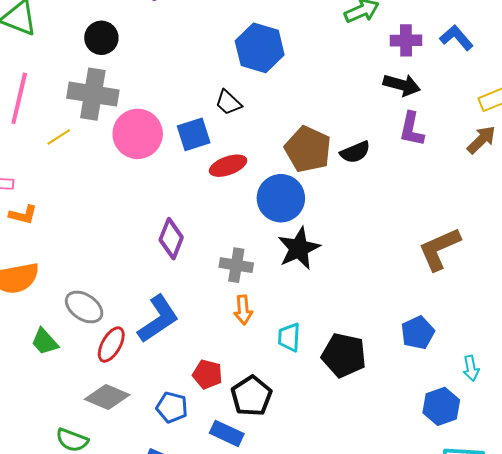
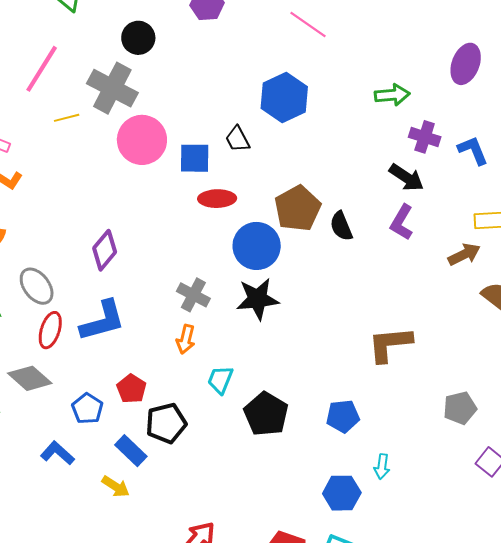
black semicircle: (355, 152) -> (341, 226), turned 72
purple diamond: (171, 239) -> (105, 250), moved
red ellipse: (111, 345) -> (50, 330), turned -30

